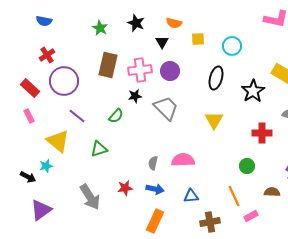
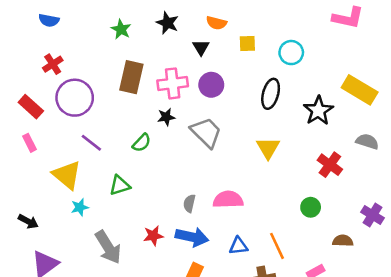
red cross: (262, 133) -> (330, 165), turned 36
cyan star: (46, 166) -> (80, 207), moved
blue arrow: (155, 189) -> (192, 237), size x1.4
orange line: (234, 196) -> (277, 246), moved

